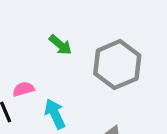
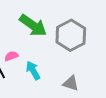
green arrow: (60, 45) -> (33, 25), size x1.8

